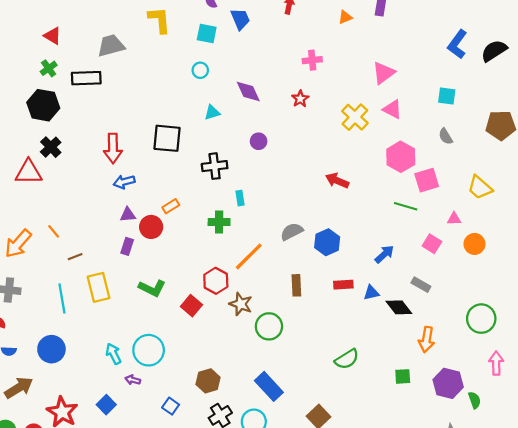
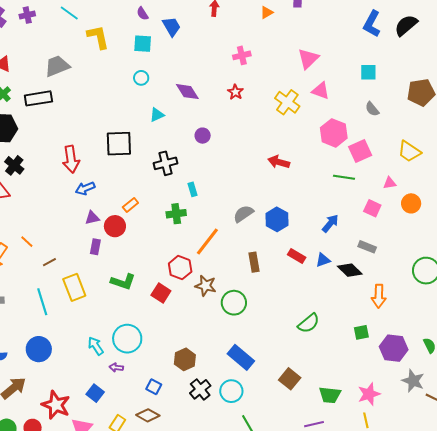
red rectangle: (343, 285) -> (297, 256), turned 42
purple hexagon: (448, 383) -> (394, 348), moved

